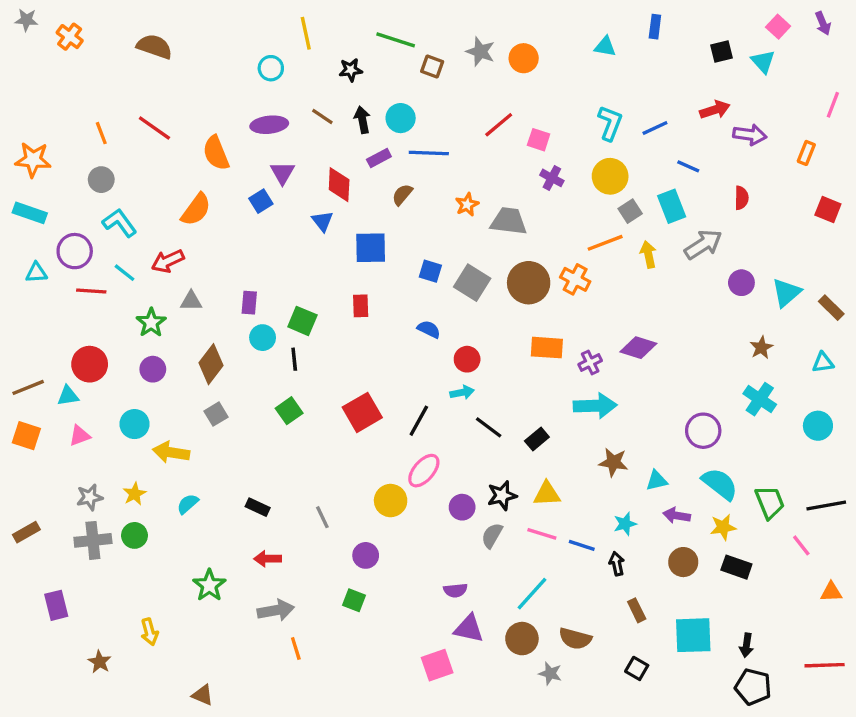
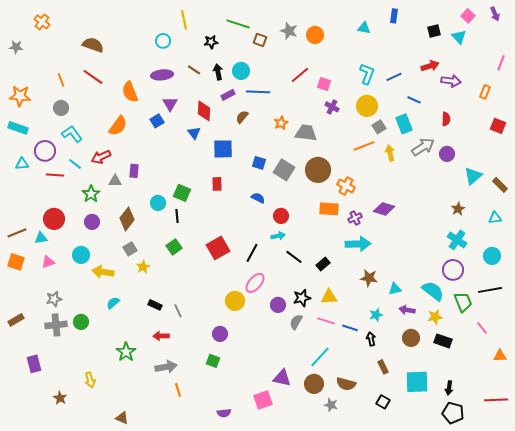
gray star: (26, 20) -> (16, 47), moved
brown semicircle: (154, 47) -> (93, 45), moved
orange cross: (575, 279) -> (346, 186), moved
purple circle: (741, 283) -> (447, 154), moved
purple rectangle: (249, 303) -> (134, 171), moved
purple circle: (703, 431) -> (453, 270), moved
yellow star: (134, 494) -> (143, 267), moved
black line: (826, 506) -> (490, 290), moved
gray line: (322, 517) -> (178, 311), moved
purple semicircle: (455, 590) -> (224, 413), moved

